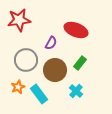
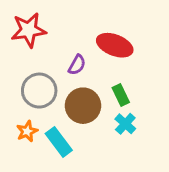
green rectangle: (80, 63) -> (121, 95), turned -64
cyan cross: (76, 91) -> (125, 124), moved

